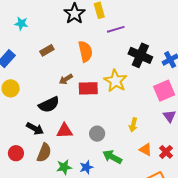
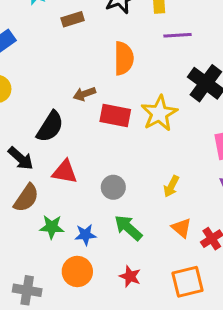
brown rectangle: (47, 50) -> (73, 19), moved
black semicircle: (49, 105) -> (50, 127), turned -45

